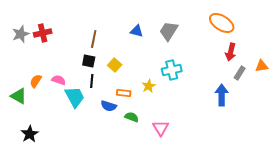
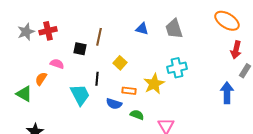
gray trapezoid: (169, 31) -> (174, 29), turned -50
black square: (89, 61) -> (80, 49), moved
pink semicircle: (59, 80) -> (57, 64), moved
yellow star: (149, 86) -> (154, 84), size x1.5

